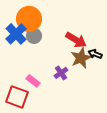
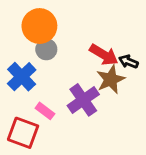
blue cross: (16, 34) -> (22, 77), moved
black arrow: (95, 54) -> (128, 62), moved
purple cross: (61, 73) -> (83, 100), size x1.6

